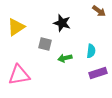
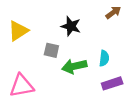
brown arrow: (99, 11) -> (113, 12), turned -72
green arrow: (65, 58) -> (74, 66), size x1.5

